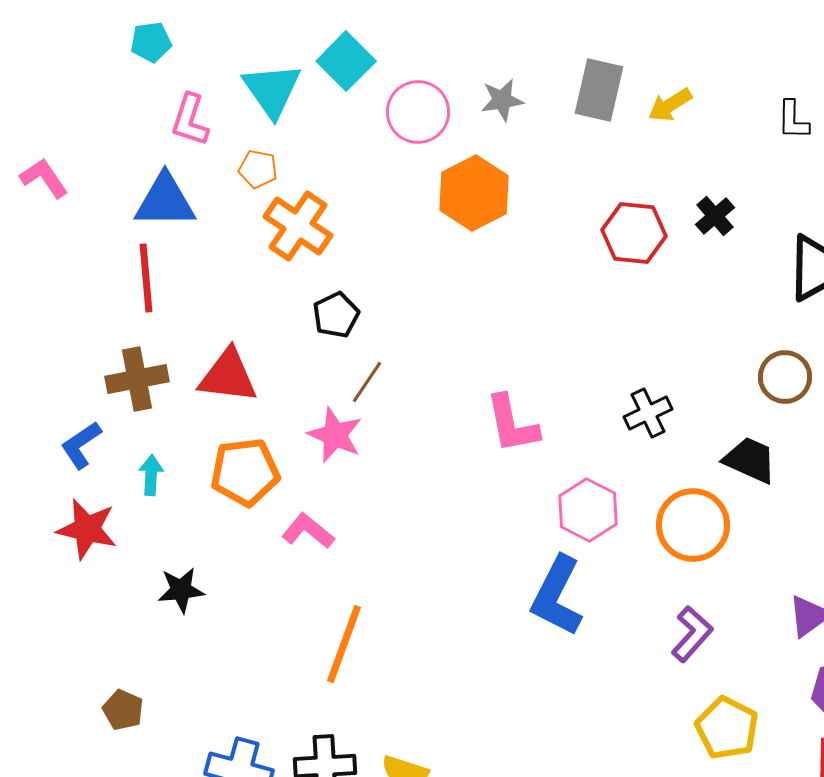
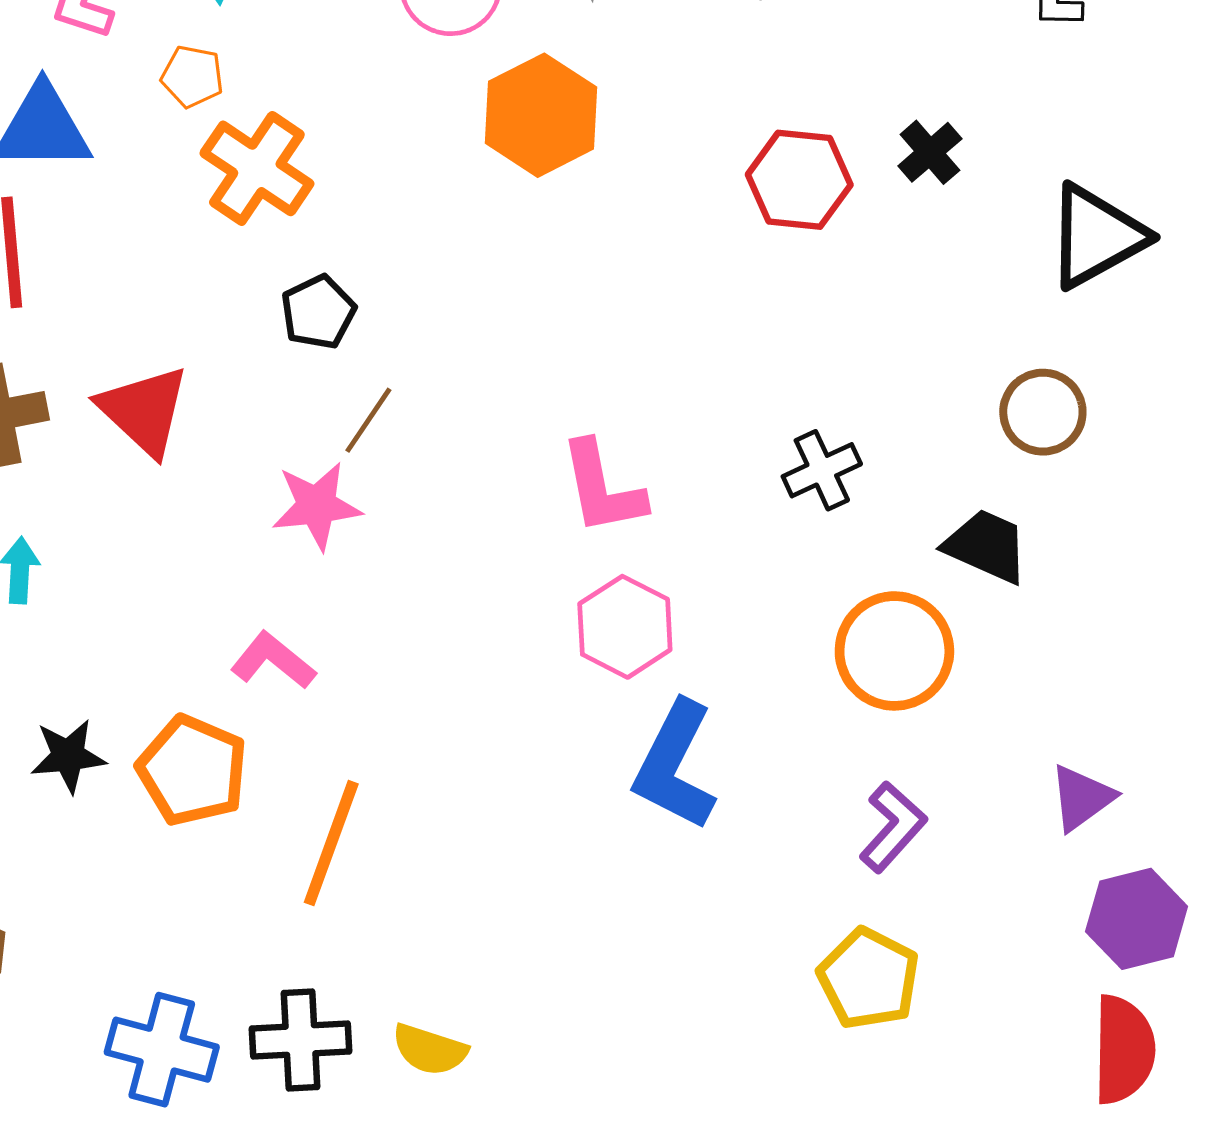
red triangle: (228, 376) -> (144, 411), turned 36
pink star: (335, 435) -> (317, 506), turned -30
orange pentagon: (245, 472) -> (192, 770), moved, turned 30
pink hexagon: (588, 510) -> (625, 627), moved
yellow pentagon: (727, 728) -> (869, 979), moved

